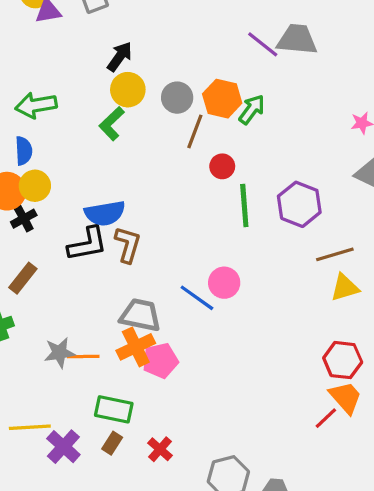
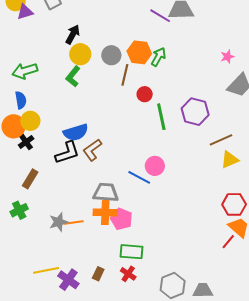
brown L-shape: (128, 245) -> (92, 150), turned -135
orange cross: (136, 347) -> (105, 213), turned 35
pink pentagon: (160, 361) -> (121, 219), turned -30
green rectangle: (114, 409) -> (132, 252), moved

